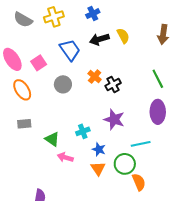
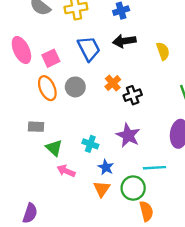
yellow semicircle: (123, 36) -> (163, 51), moved
orange ellipse: (22, 90) -> (47, 88), moved
gray rectangle: (24, 124) -> (36, 127), moved
cyan cross: (83, 131) -> (90, 144), turned 32

